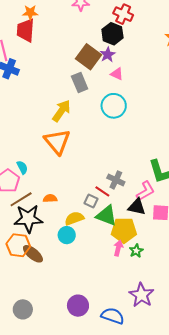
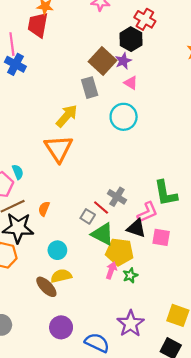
orange semicircle: (50, 198) -> (44, 209), turned -72
yellow semicircle: (74, 218) -> (61, 276), moved
brown ellipse: (33, 254) -> (46, 287), moved

